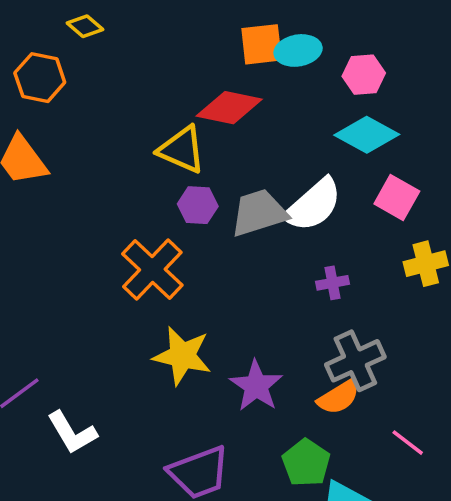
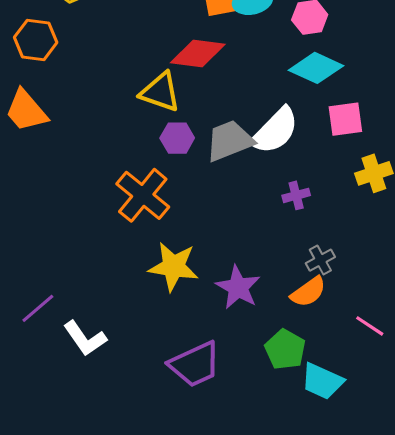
pink square: (397, 197) -> (345, 119), turned -33
gray cross: (355, 361) -> (320, 260), size x0.6

